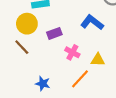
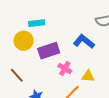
purple rectangle: (54, 33) -> (49, 51), size x1.5
brown line: (22, 47) -> (17, 75), moved

